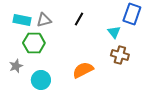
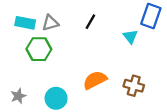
brown cross: (120, 55) -> (134, 86), moved
gray star: (16, 66) -> (18, 96), moved
cyan circle: (41, 80) -> (56, 98), moved

